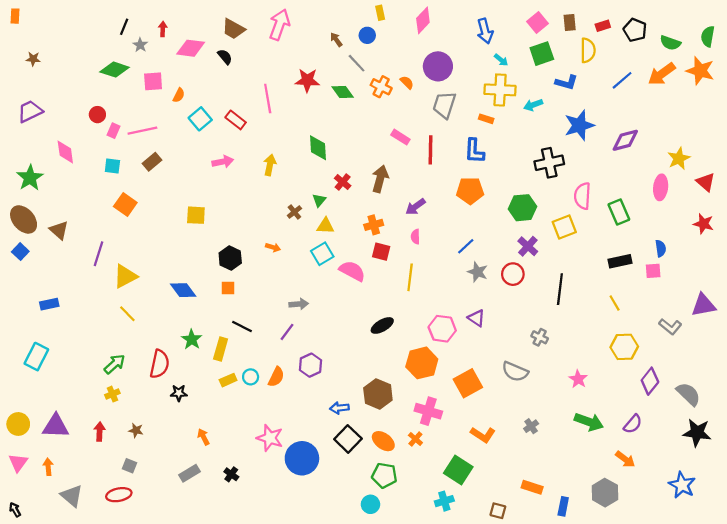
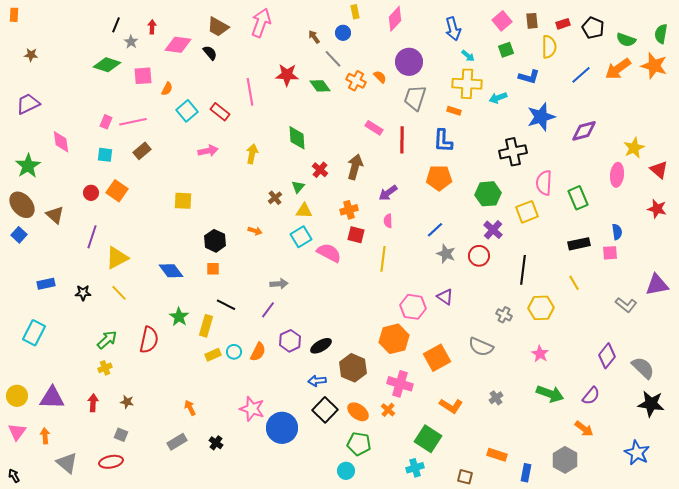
green square: (542, 54) -> (506, 50), size x0.7
red circle: (97, 115) -> (91, 193), moved
black ellipse: (382, 325) -> (321, 346), moved
yellow hexagon: (624, 347) -> (541, 308), moved
black star: (179, 393) -> (83, 293), moved

